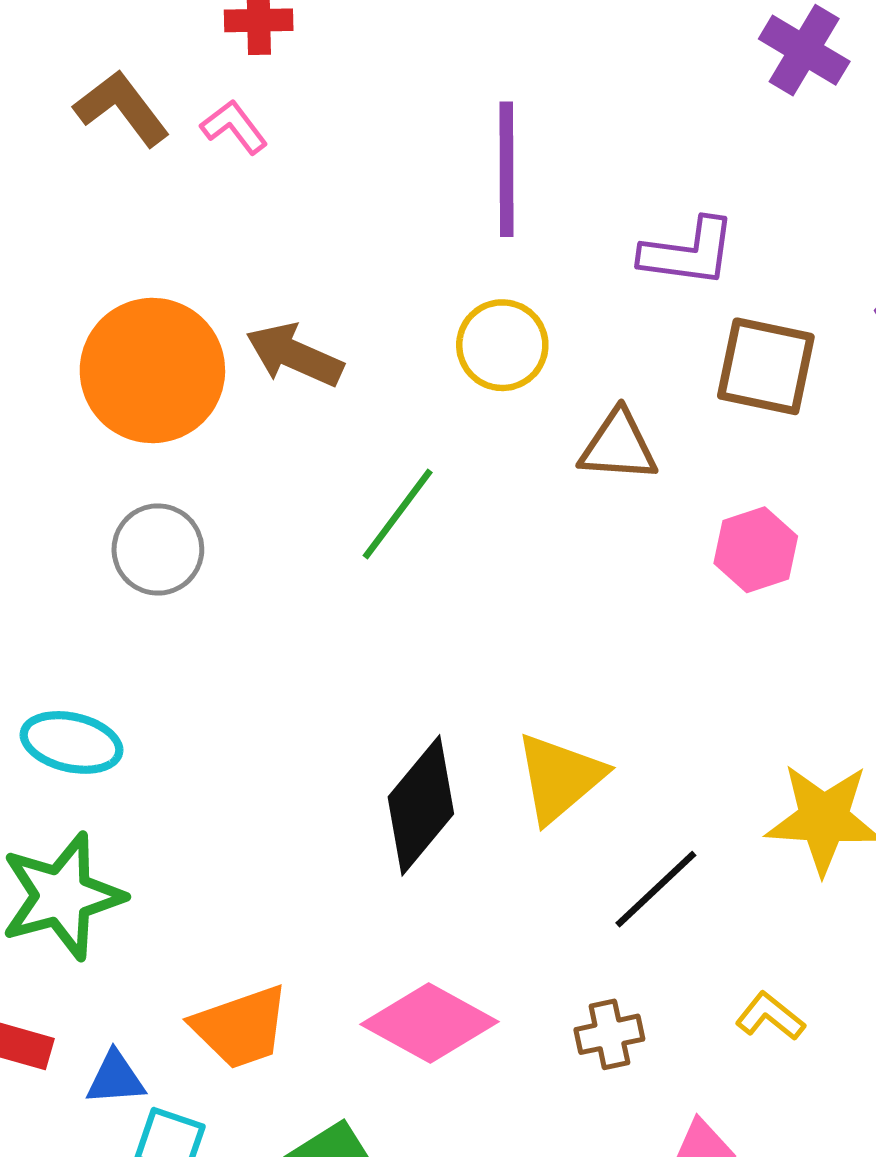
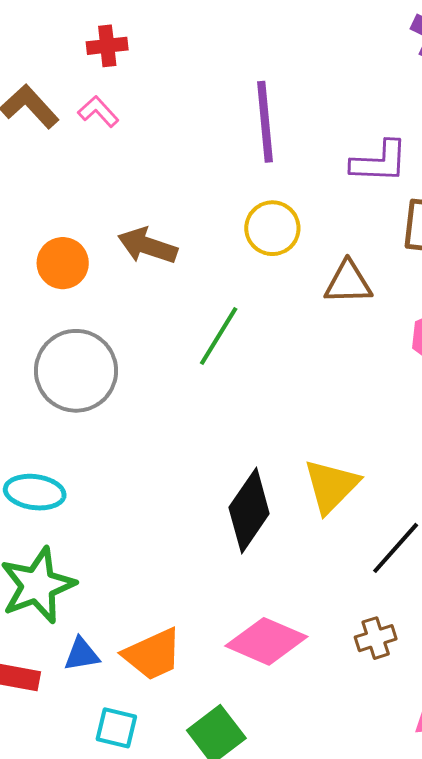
orange circle: (152, 371) -> (63, 263), size x0.6
gray circle: (158, 549) -> (76, 371), size x1.5
blue triangle: (115, 1078) -> (82, 654), moved

